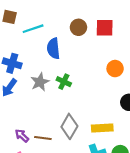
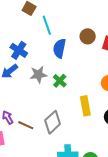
cyan line: (33, 29) -> (47, 25), turned 72
yellow rectangle: (102, 128) -> (85, 106), moved, turned 66

